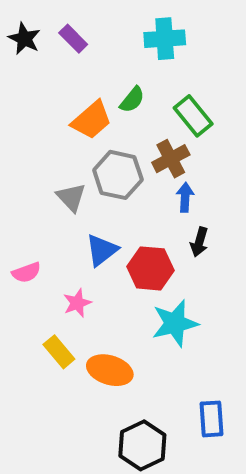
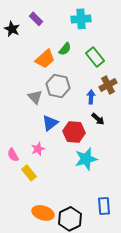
black star: (24, 39) -> (12, 29), moved
brown cross: (171, 159) -> (108, 85), moved
black arrow: (199, 242) -> (98, 119), turned -64
pink semicircle: (26, 273) -> (13, 155), moved, turned 80
orange ellipse: (110, 370) -> (43, 213), moved

